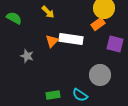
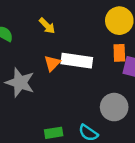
orange rectangle: (98, 24) -> (119, 53), moved, turned -56
gray star: (27, 56) -> (20, 83), size x1.6

